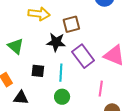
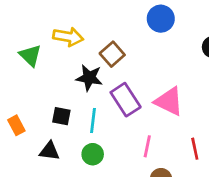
brown square: (71, 24) -> (112, 54), turned -30
green triangle: (16, 46) -> (30, 55), moved
black triangle: (21, 98) -> (49, 151), moved

